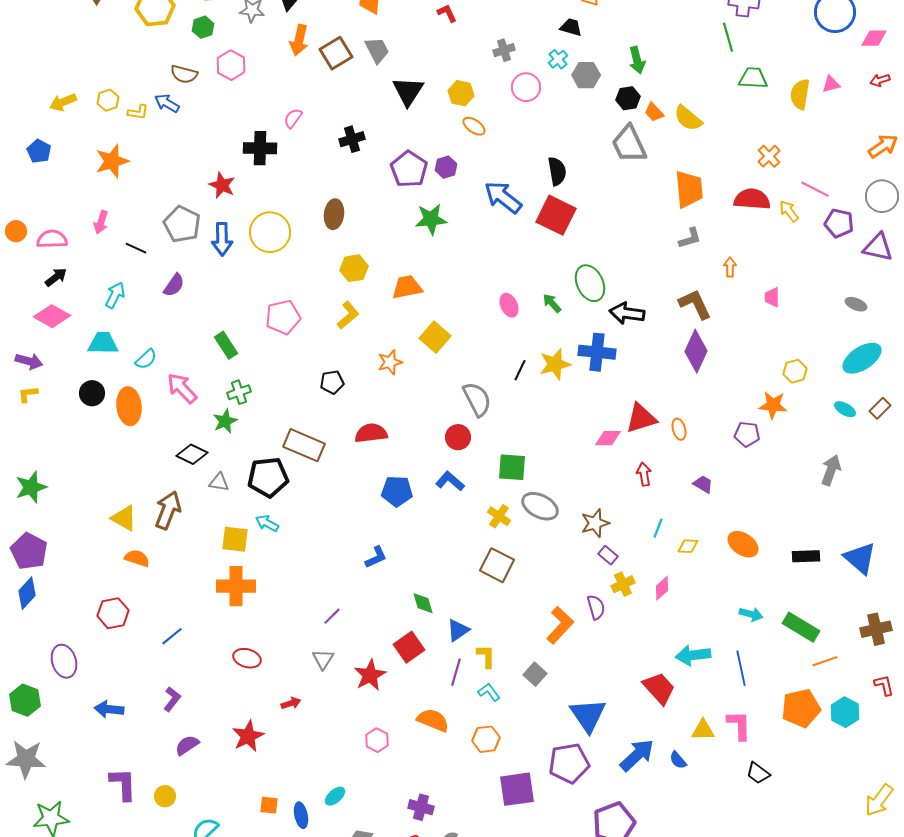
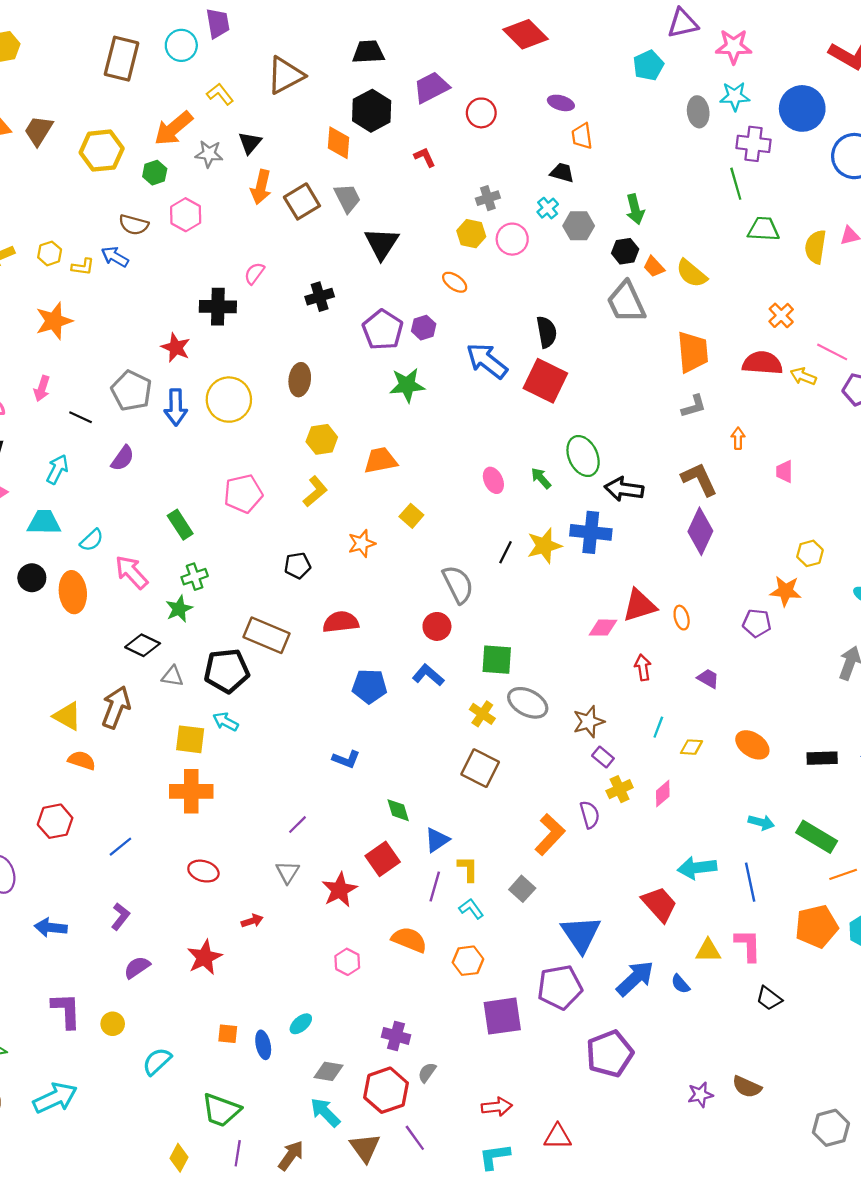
yellow hexagon: (461, 93) -> (471, 234), moved
yellow arrow: (789, 211) -> (803, 376), turned -30
yellow square: (435, 337) -> (411, 516), size x0.7
blue L-shape: (376, 557) -> (346, 759), turned 45

